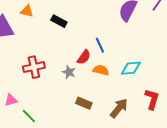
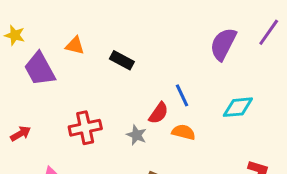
cyan diamond: (131, 68) -> (238, 107), moved

